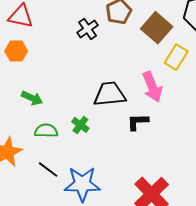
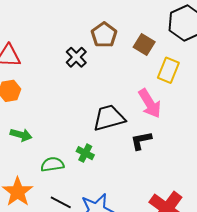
brown square: (157, 28) -> (144, 44), size x0.7
green arrow: (32, 98) -> (21, 135), moved

